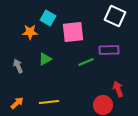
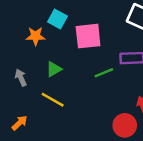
yellow line: (49, 102) -> (53, 100), moved, turned 36

